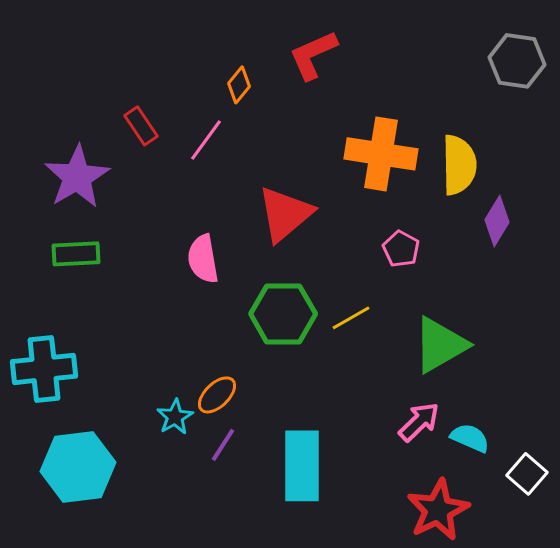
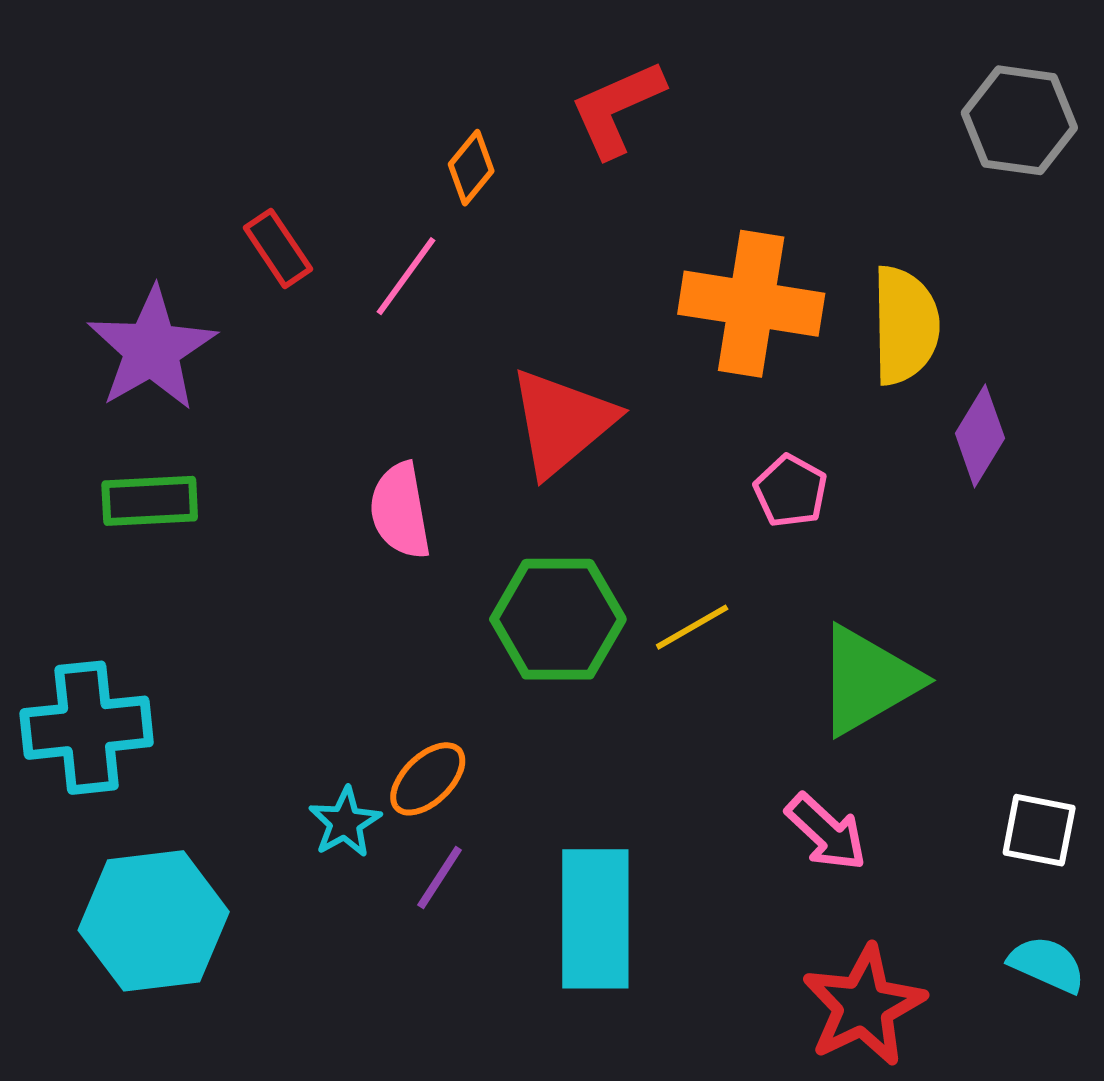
pink arrow: (419, 422) -> (826, 832), turned 87
cyan semicircle: (470, 438) -> (1047, 964), moved
white square: (527, 474) -> (1039, 830), moved, turned -30

